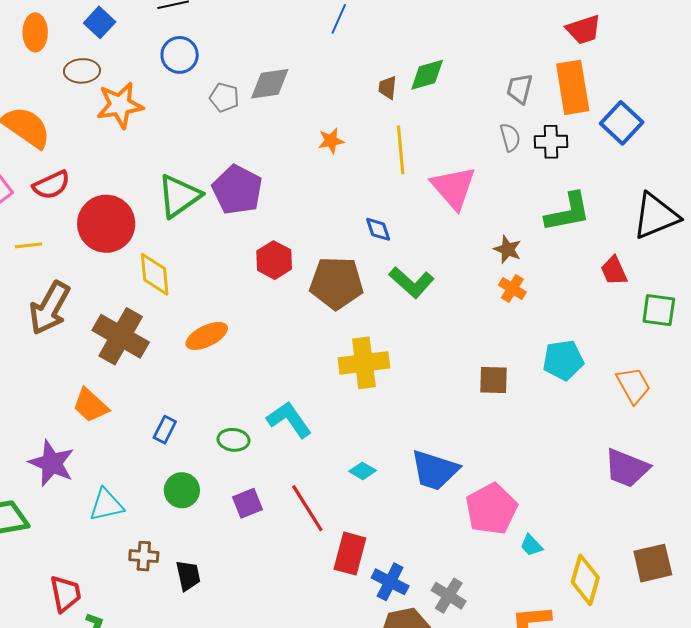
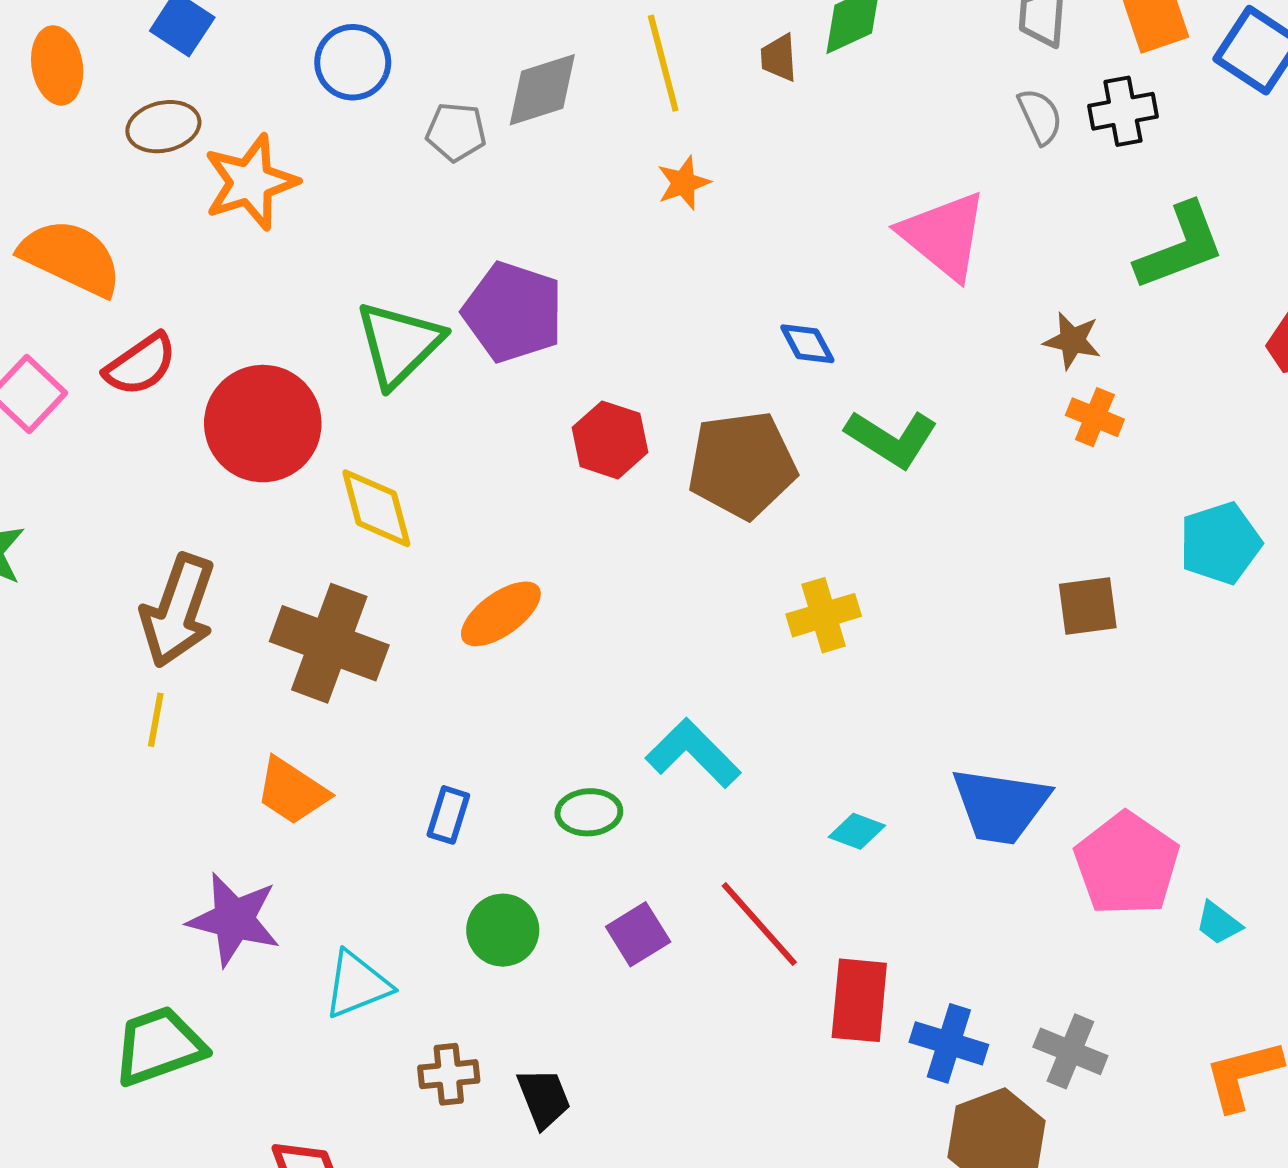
yellow line: (401, 150) -> (663, 63), moved
yellow line: (28, 245) -> (156, 720), moved, turned -64
yellow cross: (364, 363) -> (824, 615), size x0.7

